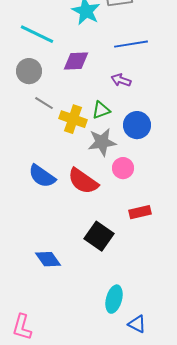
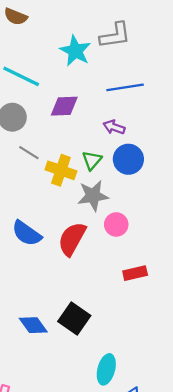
green triangle: (101, 110) -> (92, 160), turned -30
blue circle: (137, 125) -> (128, 159), moved
red semicircle: (83, 181) -> (72, 239), turned 84
black square: (99, 236) -> (74, 318), moved

